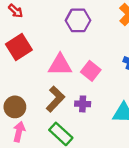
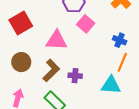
pink square: (91, 71) -> (86, 24), moved
brown circle: (15, 107) -> (21, 62), moved

